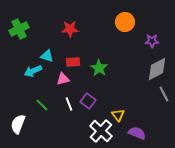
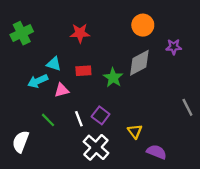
gray diamond: (157, 69) -> (139, 63), moved
pink triangle: (63, 79) -> (62, 90), moved
white cross: (101, 131) -> (96, 147), moved

